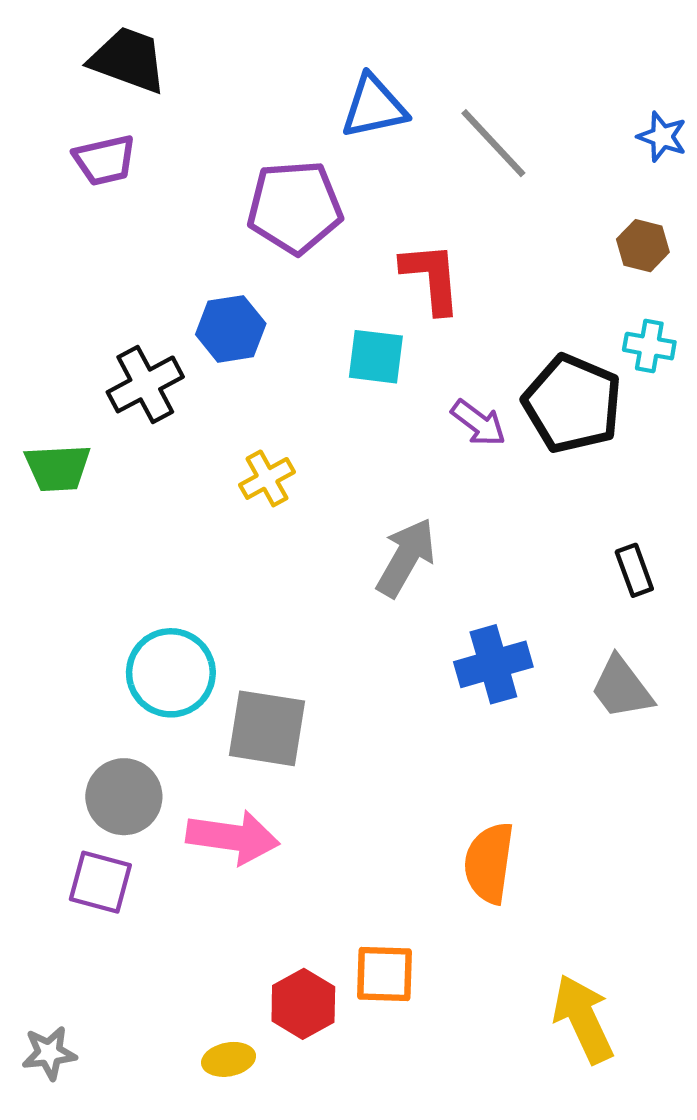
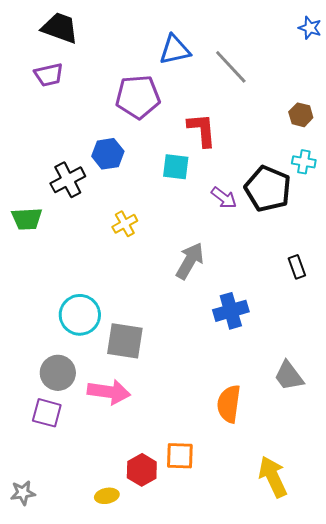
blue star: (662, 137) -> (310, 28), moved
gray trapezoid: (622, 688) -> (289, 376), moved

